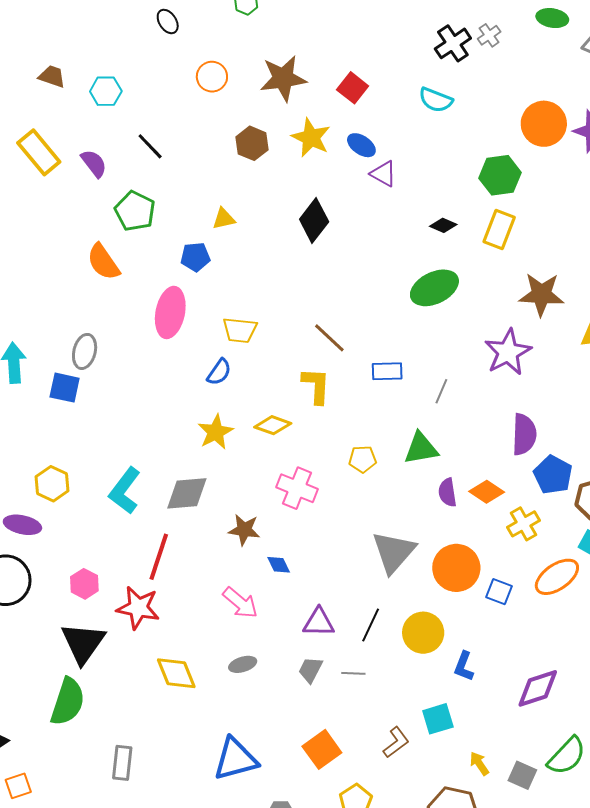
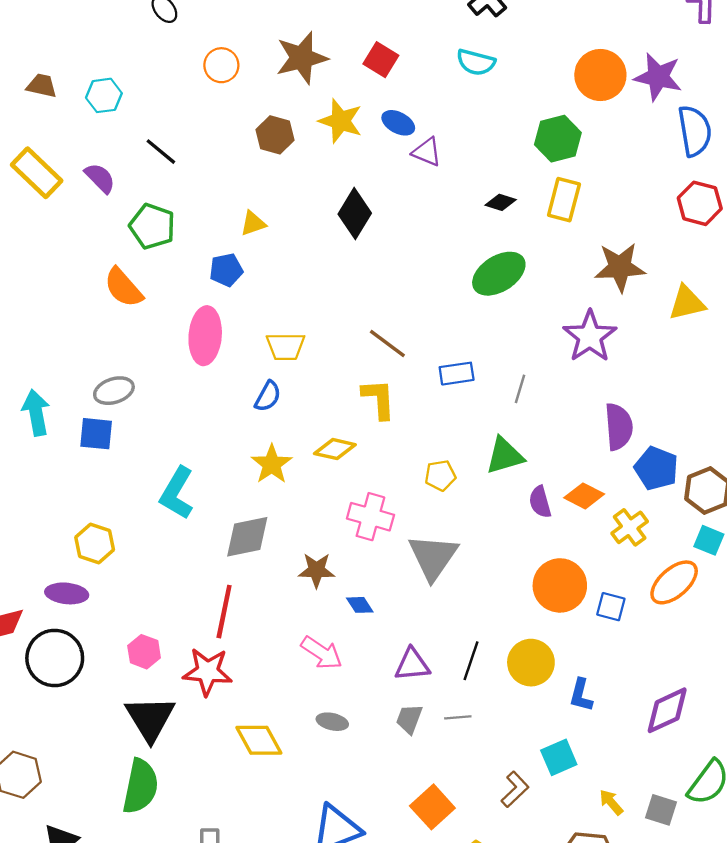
gray ellipse: (85, 351) -> (114, 391), turned 64
cyan L-shape: (125, 491) -> (177, 493), moved
gray triangle: (394, 552) -> (433, 557), moved
gray ellipse: (243, 664) -> (332, 722), turned 36

